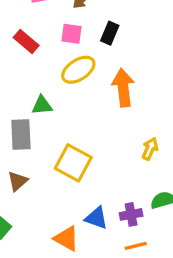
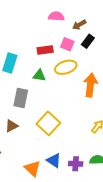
black rectangle: (110, 33) -> (88, 41), moved
red rectangle: (26, 41) -> (45, 50), moved, turned -63
green triangle: (42, 105) -> (39, 75), moved

